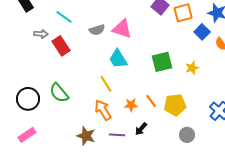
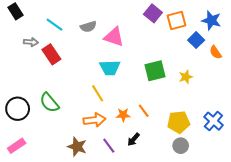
gray semicircle: (97, 30) -> (88, 27), moved
cyan trapezoid: (118, 59) -> (110, 68), turned -60
yellow pentagon: (175, 105) -> (179, 122), moved
orange arrow: (103, 110) -> (94, 120), turned 115
purple line: (117, 135) -> (109, 146), turned 49

